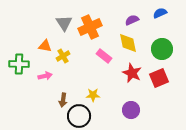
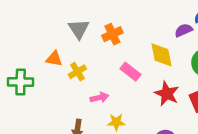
purple semicircle: (132, 20) -> (184, 30), moved
orange cross: (90, 27) -> (112, 34), size x0.7
pink arrow: (45, 76) -> (99, 98), moved

